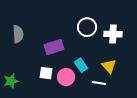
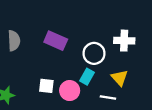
white circle: (87, 27) -> (94, 53), moved
purple rectangle: (54, 47) -> (56, 41), moved, turned 42
cyan rectangle: (81, 65) -> (87, 77), turned 64

